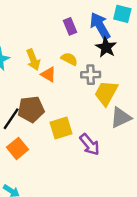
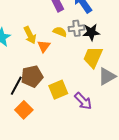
black star: (106, 47) -> (91, 32), moved, turned -30
orange triangle: (48, 74) -> (44, 46), turned 40
gray cross: (91, 75) -> (77, 28), moved

